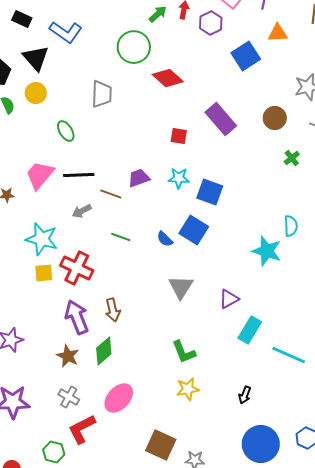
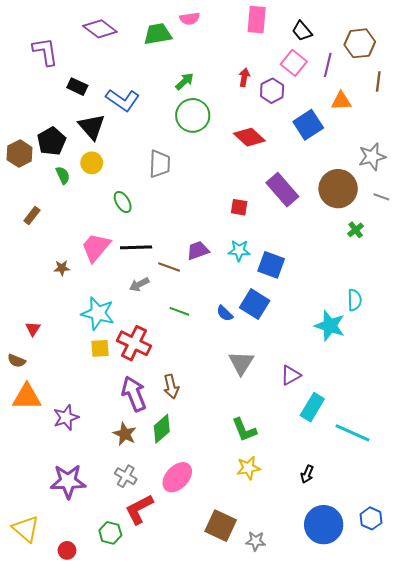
green arrow: (158, 14) -> (184, 81), moved
red diamond: (168, 78) -> (249, 137), moved
brown circle: (275, 118) -> (338, 189), size x1.6

